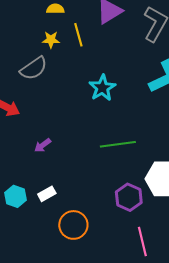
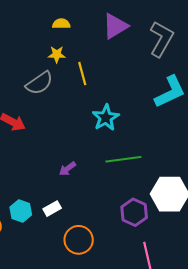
yellow line: (78, 35) -> (82, 74), moved
cyan star: (102, 88) -> (106, 118), moved
purple arrow: (43, 145) -> (67, 169), moved

